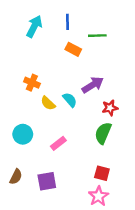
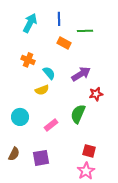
orange cross: (32, 83) -> (28, 60), moved
cyan semicircle: (70, 100) -> (49, 73), moved
yellow semicircle: (48, 103) -> (42, 90), turned -64
green semicircle: (103, 133) -> (78, 114), moved

